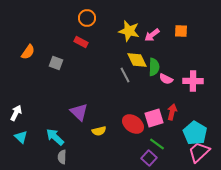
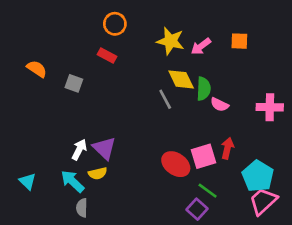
orange semicircle: (28, 52) -> (37, 69), turned -91
pink cross: (193, 81) -> (270, 107), moved
white arrow: (16, 113) -> (79, 150), moved
yellow semicircle: (99, 131) -> (98, 173), moved

